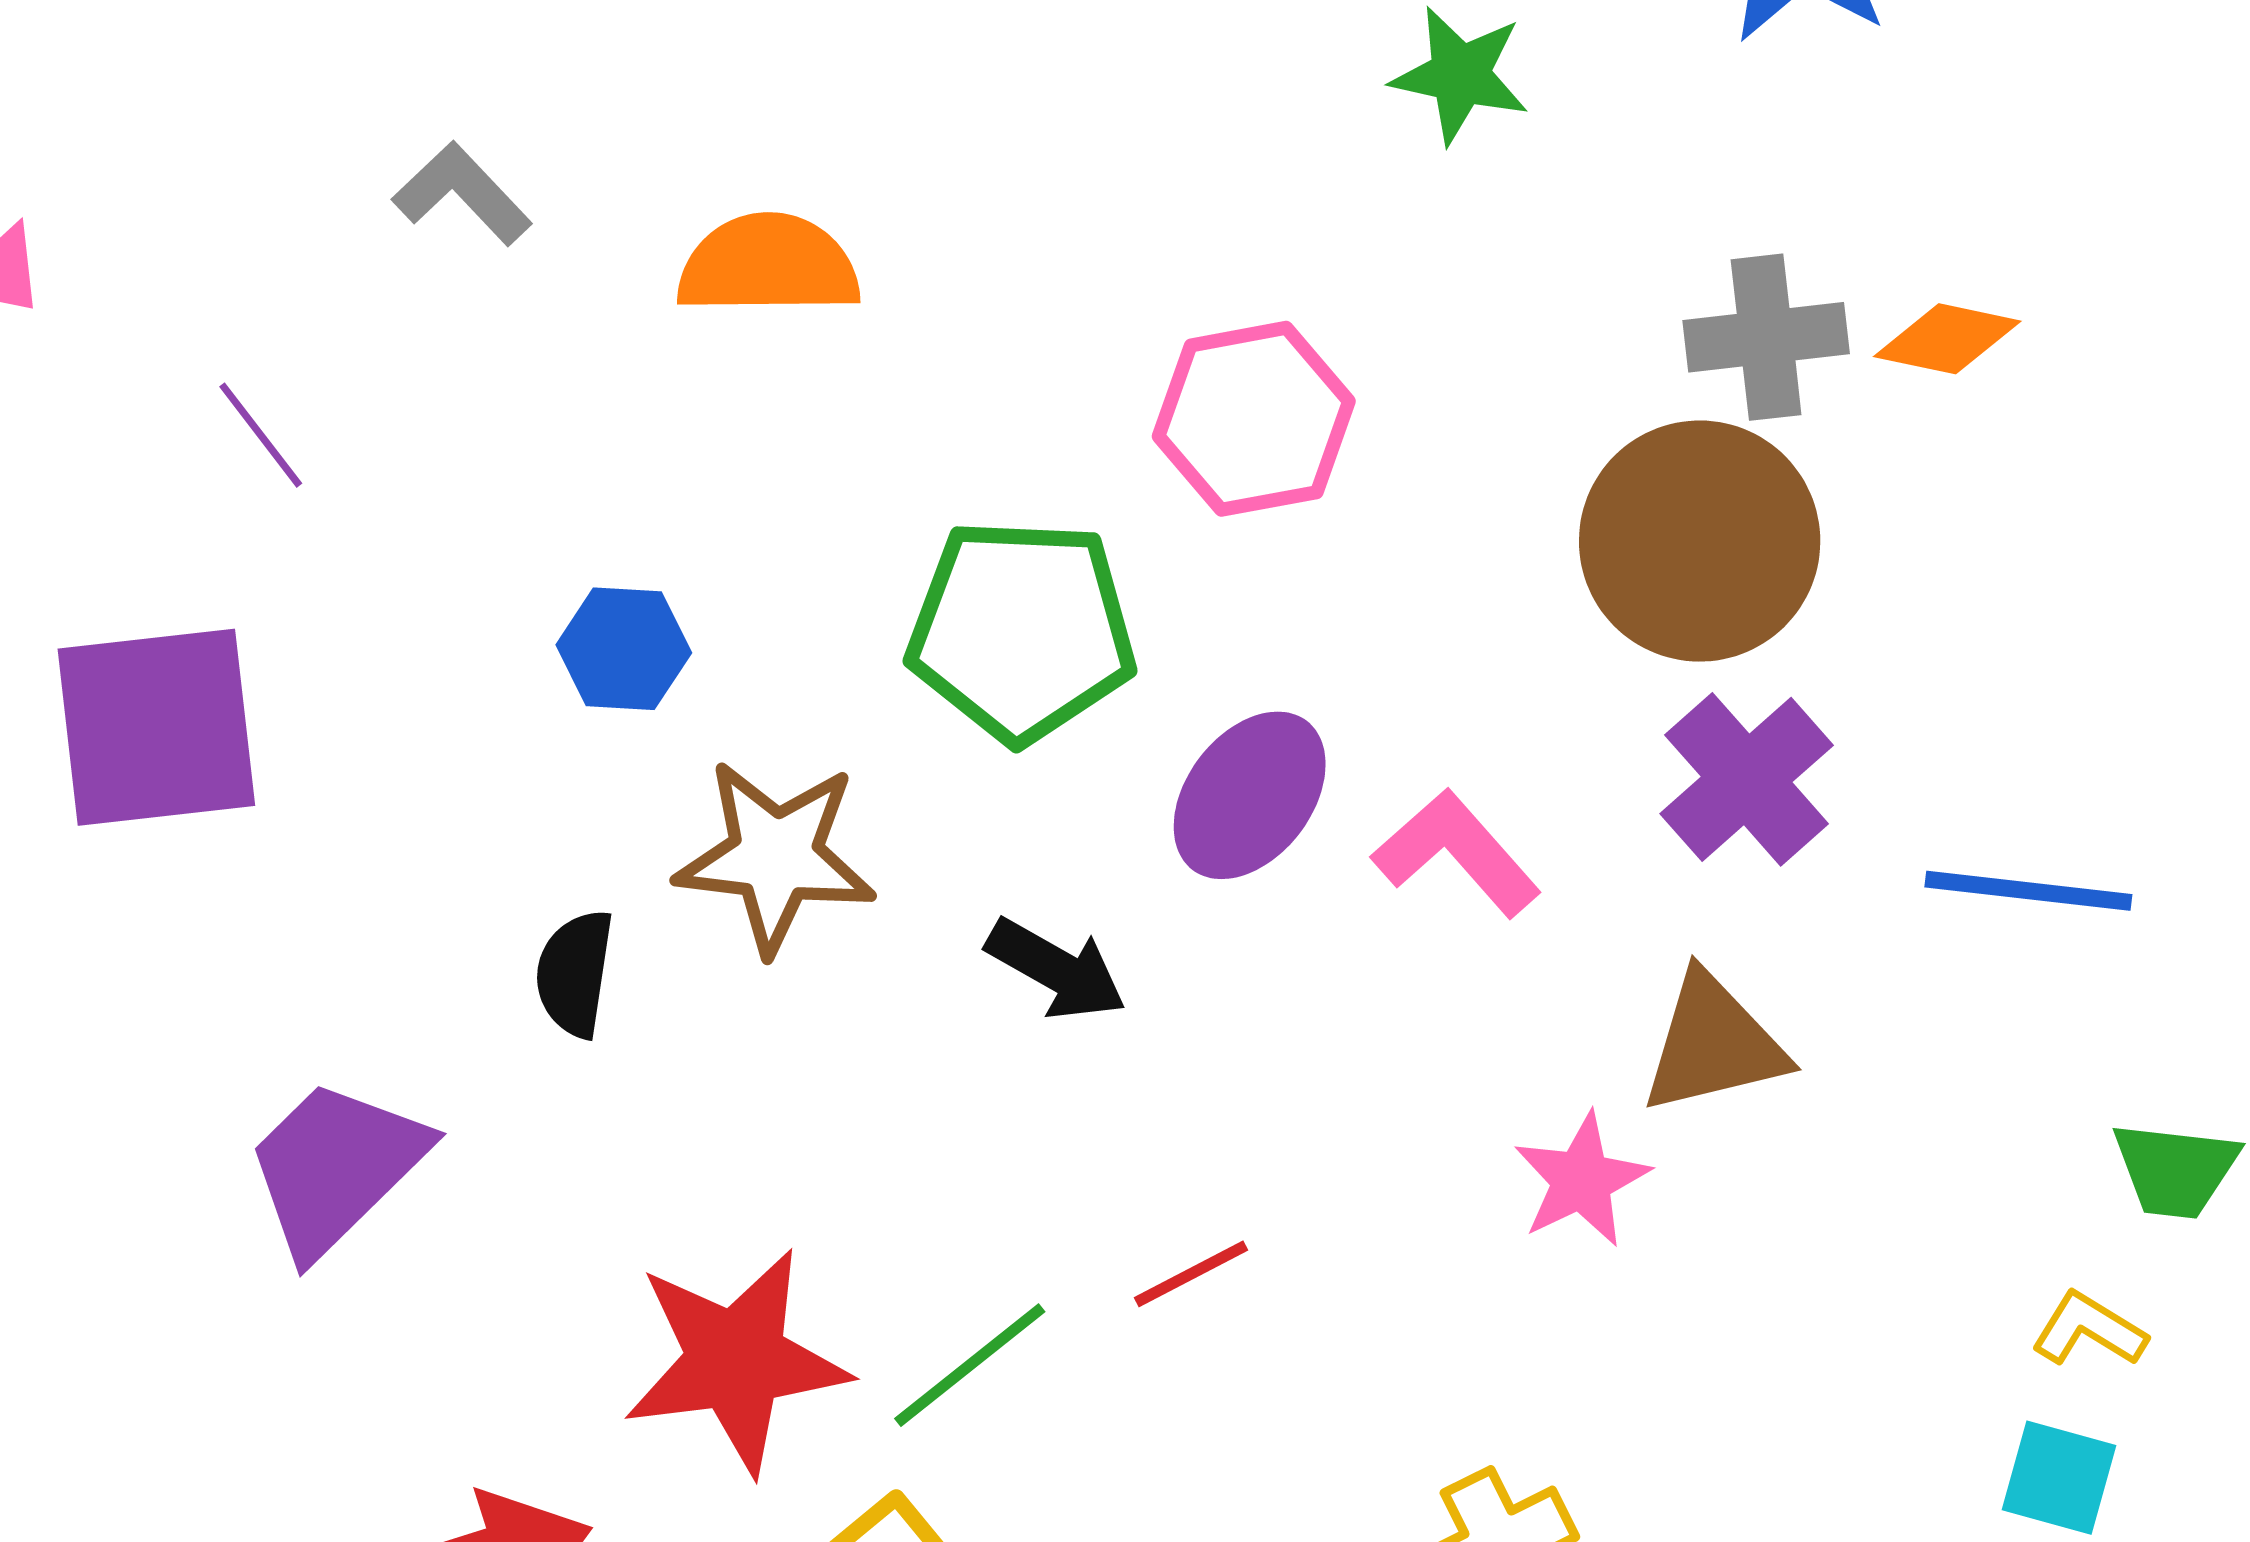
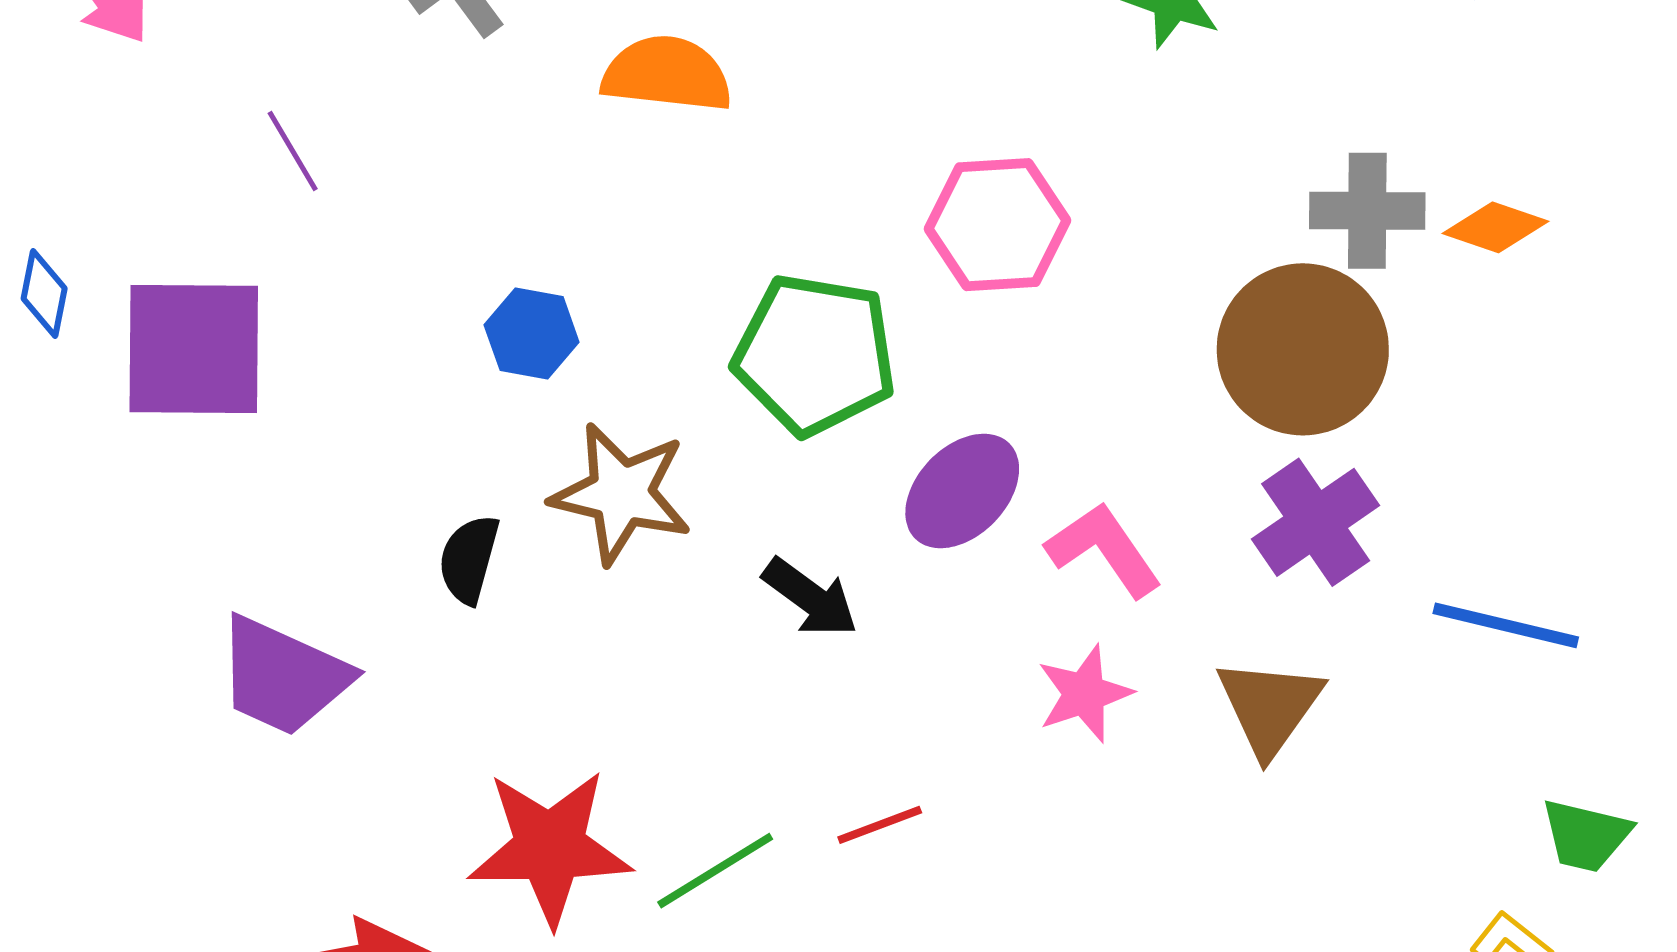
brown triangle: (1714, 1044) -> (1270, 707), turned -48
purple trapezoid: (336, 1167) -> (283, 676), turned -118
pink star: (1582, 1180) -> (1084, 694), moved

